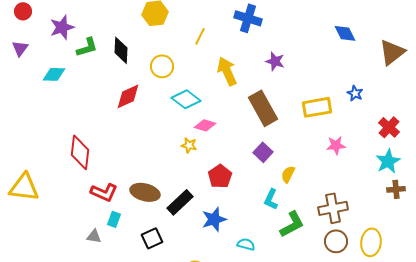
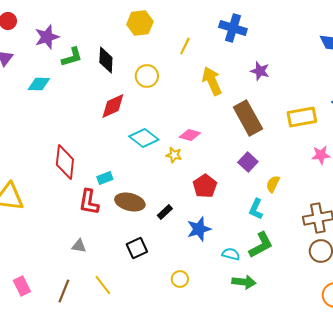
cyan diamond: (186, 99) -> (144, 138), moved
red L-shape: (104, 192) -> (89, 202), turned 76
black rectangle: (180, 202) -> (165, 212), size x0.6
cyan rectangle: (114, 219) -> (105, 178), moved, turned 49
green L-shape: (292, 224) -> (261, 245), moved

